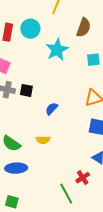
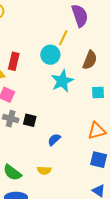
cyan circle: (30, 29) -> (50, 55), moved

